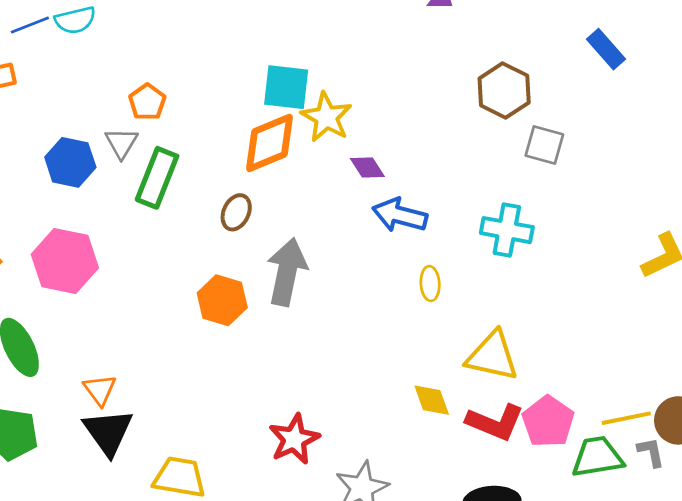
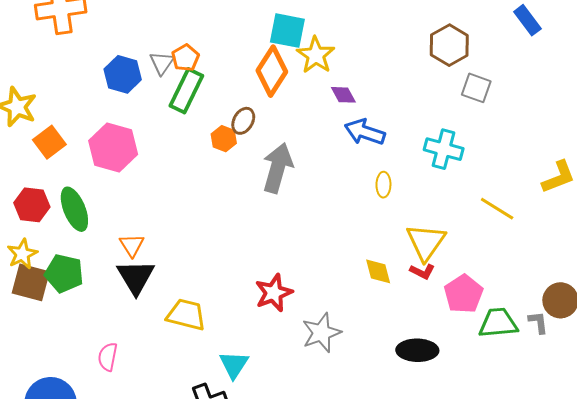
orange pentagon: (147, 102) -> (185, 58), moved
orange diamond: (270, 143) -> (272, 71), turned -39
orange hexagon: (222, 300) -> (224, 139), moved, size x0.7
yellow triangle: (492, 356) -> (426, 242), turned 48
yellow line: (626, 418) -> (497, 209), moved, turned 39
red L-shape: (495, 422) -> (422, 271), moved, size x0.6

